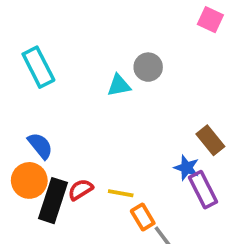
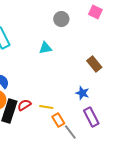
gray circle: (148, 67) -> (61, 19), moved
brown rectangle: (210, 140) -> (94, 64), moved
purple rectangle: (203, 190) -> (91, 117), moved

